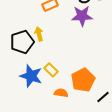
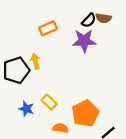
blue star: (31, 76) -> (26, 109), size x0.6

